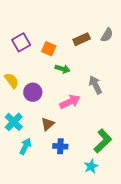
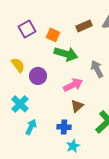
green arrow: (62, 69) -> (66, 54), size x1.6
brown triangle: (48, 124) -> (77, 106), moved
cyan star: (91, 166) -> (73, 146), moved

